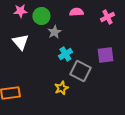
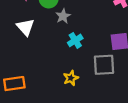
gray square: (80, 71) -> (104, 65), moved, turned -30

